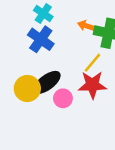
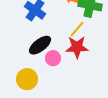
yellow circle: (27, 88) -> (27, 79), moved

